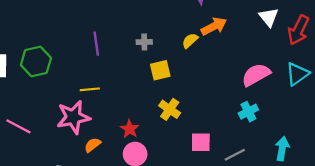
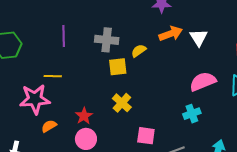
white triangle: (269, 17) -> (199, 38), moved
yellow semicircle: (190, 41) -> (139, 51), moved
gray cross: (144, 42) -> (107, 40), size x1.6

